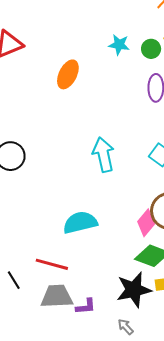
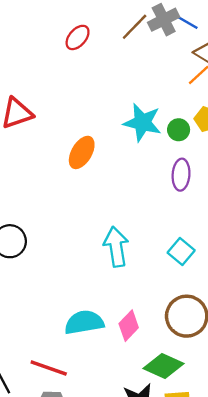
cyan star: (119, 45) -> (142, 123), size x1.6
pink diamond: (146, 223) -> (129, 326), moved

